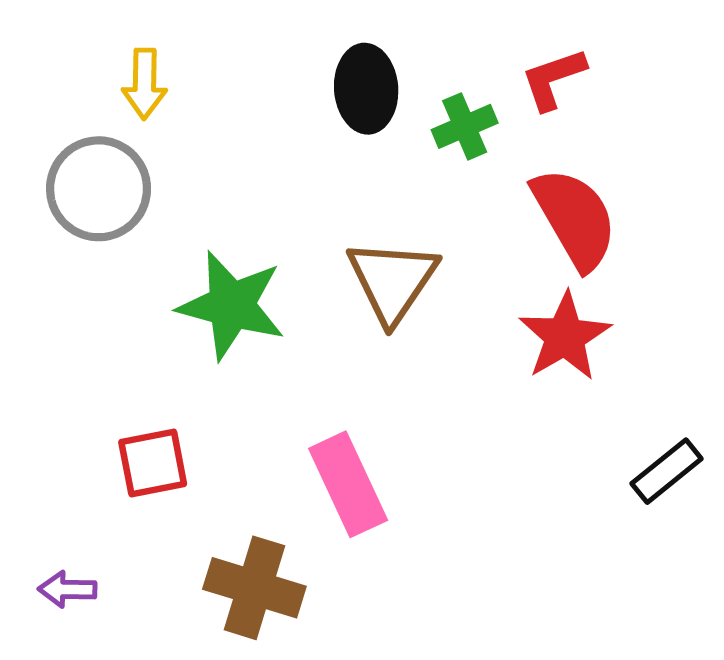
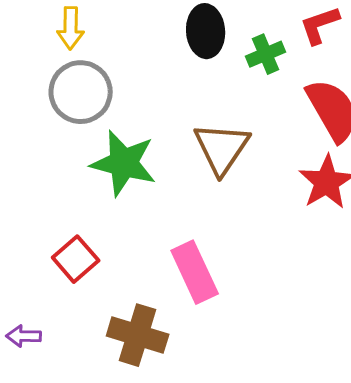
gray circle: (99, 189) -> (81, 92), moved
red square: (153, 463) -> (76, 259), turned -30

